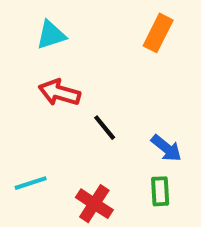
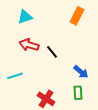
black line: (105, 128) -> (52, 52), moved
cyan line: (31, 183) -> (15, 76), moved

